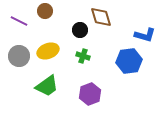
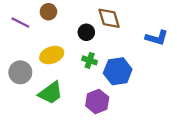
gray circle: (19, 56) -> (20, 72), moved
blue hexagon: (129, 61) -> (118, 71), moved

